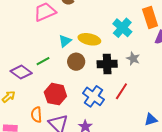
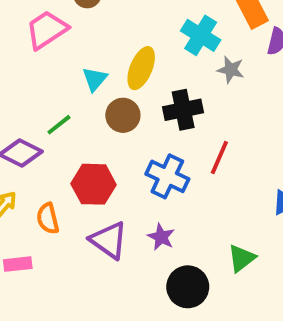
yellow ellipse: (89, 39) -> (141, 68), turned -70
gray star: (133, 59) -> (231, 70), moved
orange semicircle: (36, 115) -> (48, 218), moved

